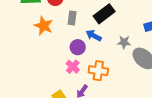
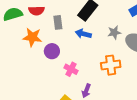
purple circle: (78, 47) -> (52, 51), moved
orange cross: (98, 71) -> (111, 65), moved

